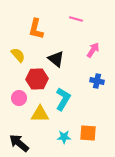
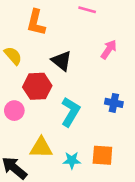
blue cross: (97, 81) -> (114, 103), moved
yellow triangle: (40, 114) -> (41, 148), moved

